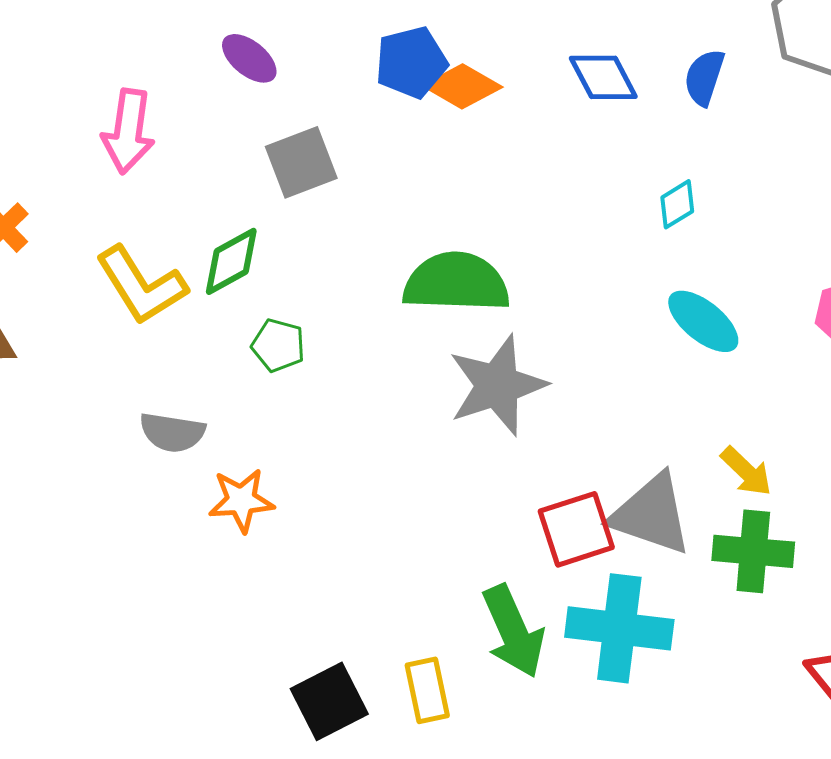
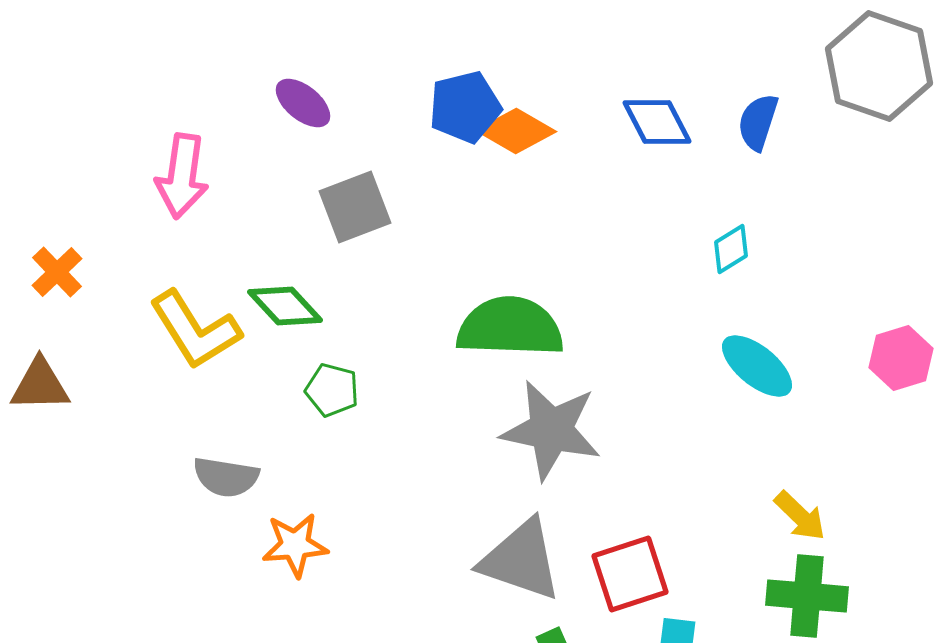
green diamond: (231, 261) -> (285, 306), turned 76
gray star: (497, 385) -> (551, 430), turned 30
gray triangle: (651, 514) -> (521, 560), moved

